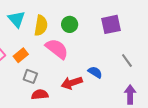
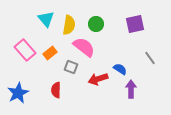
gray square: (30, 76) -> (71, 67), moved
red semicircle: (40, 95) -> (56, 90), moved, turned -84
purple arrow: (130, 95) -> (131, 89), moved

